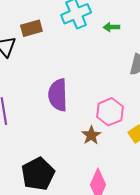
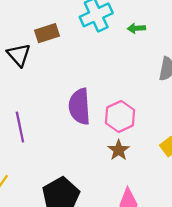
pink hexagon: (110, 112) -> (120, 116), moved

